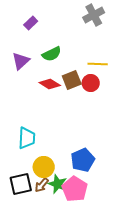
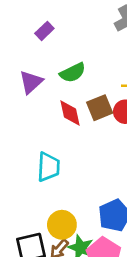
red diamond: (50, 84) -> (70, 113), turned 45
cyan trapezoid: (27, 138) -> (48, 167), moved

